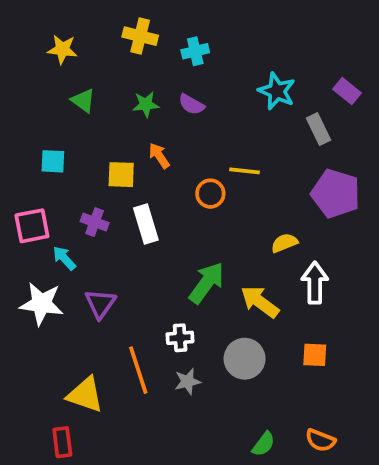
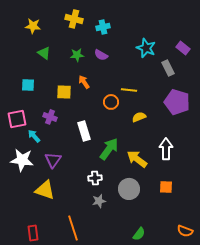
white rectangle: (146, 224) -> (84, 131), moved
yellow semicircle: (284, 243) -> (139, 117), moved
orange line: (138, 370) -> (73, 228), moved
yellow triangle: (85, 395) -> (45, 190), moved
orange semicircle: (320, 440) -> (185, 231), moved

